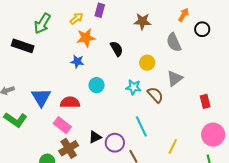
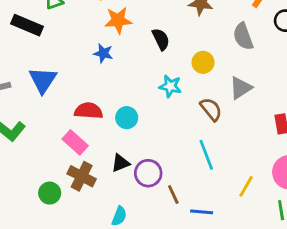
cyan circle: (97, 85) -> (127, 118), moved
cyan star: (133, 87) -> (170, 86), moved
blue triangle: (41, 97) -> (43, 80), moved
cyan line: (141, 126) -> (206, 155), moved
yellow line: (173, 146) -> (246, 186), moved
brown cross: (69, 148) -> (82, 176), turned -36

